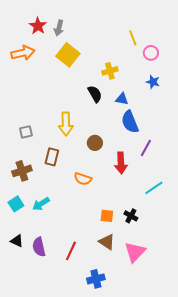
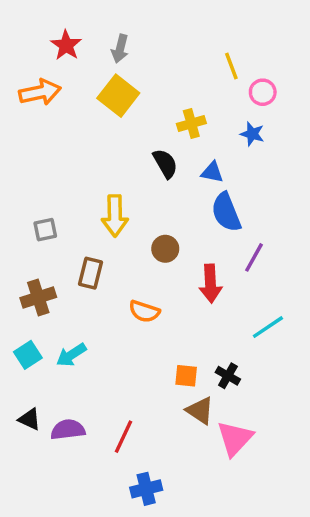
gray arrow: (59, 28) -> (120, 49), moved
blue star: (153, 82) -> (252, 134), moved
brown triangle: (107, 242) -> (200, 411), moved
purple semicircle: (39, 247) -> (68, 430), turned 96
blue cross: (96, 279) -> (146, 489), moved

